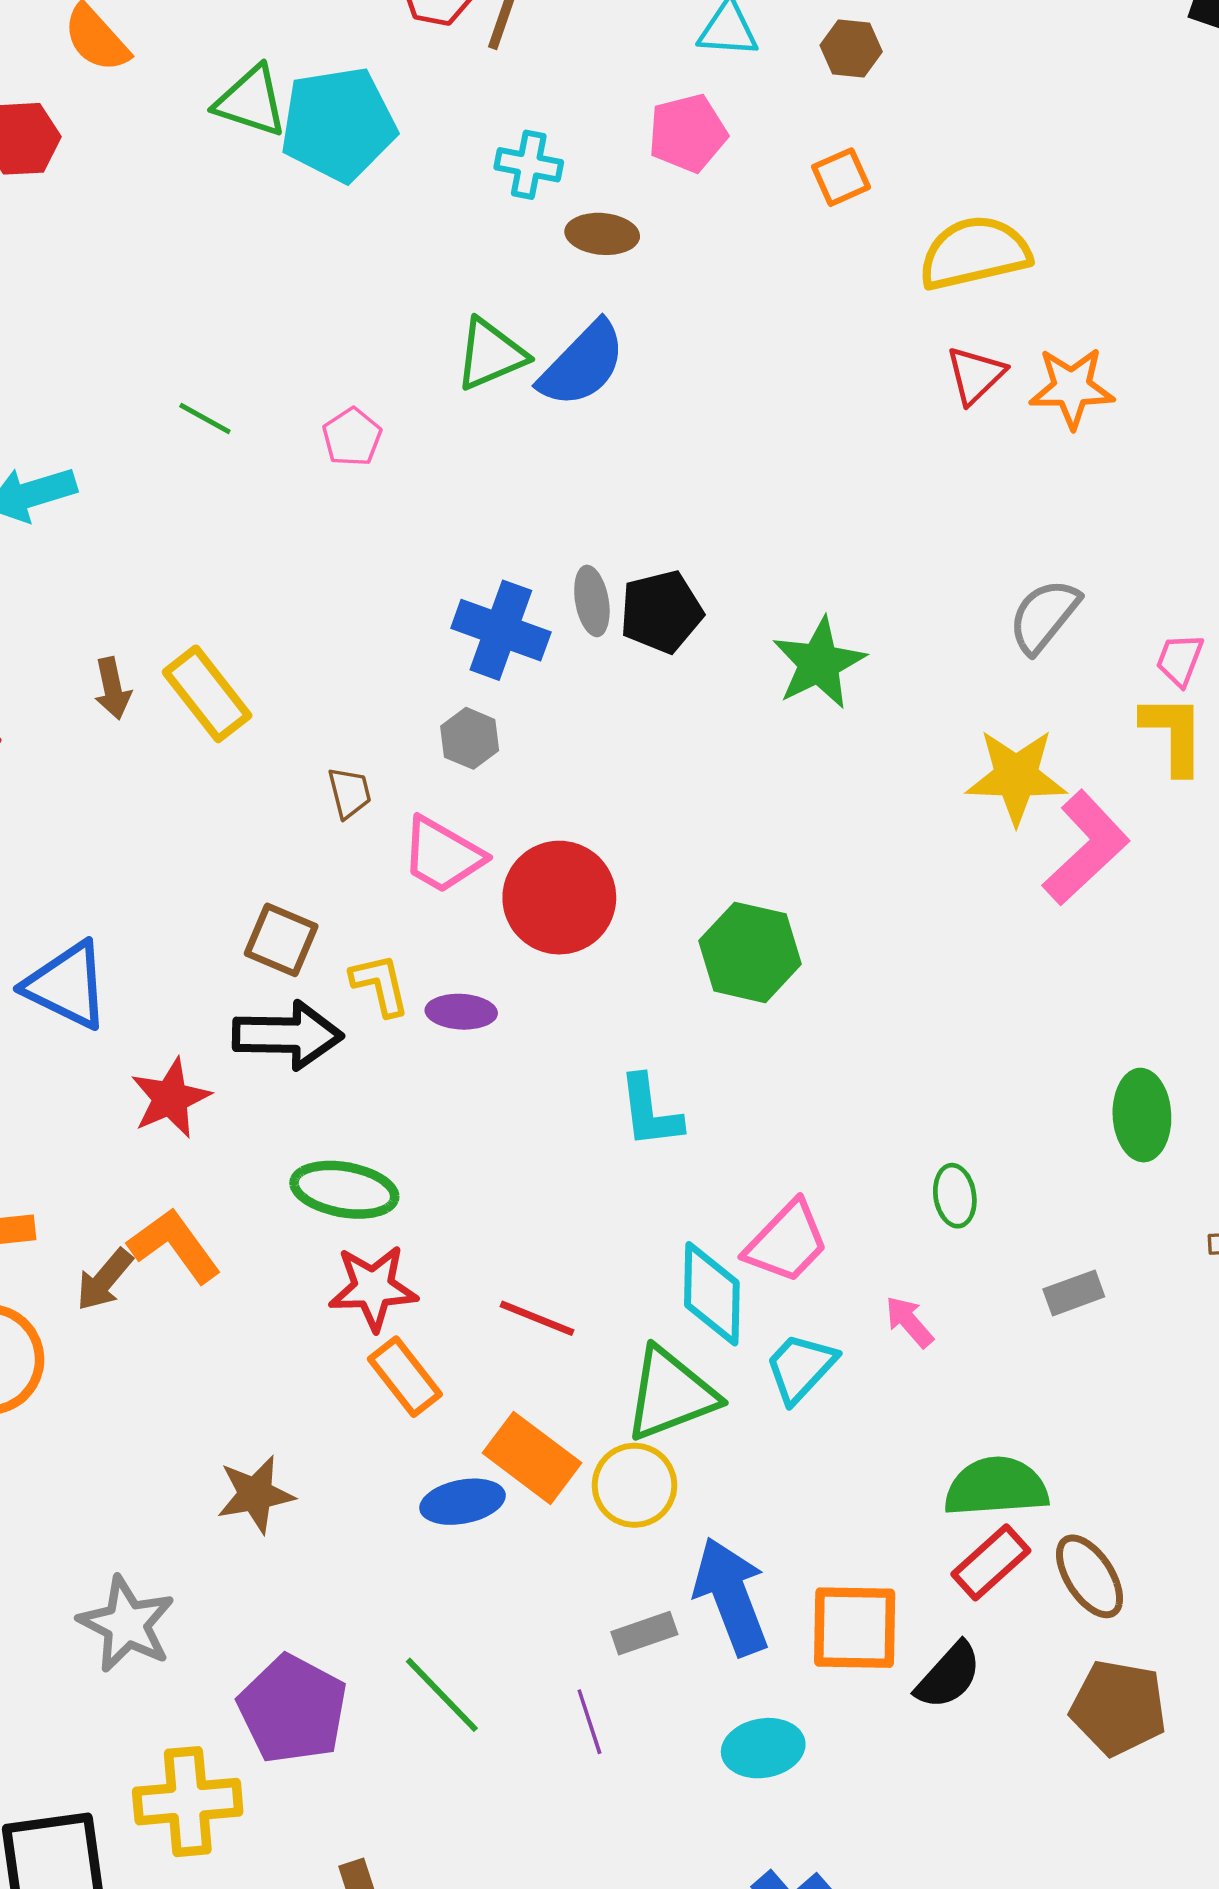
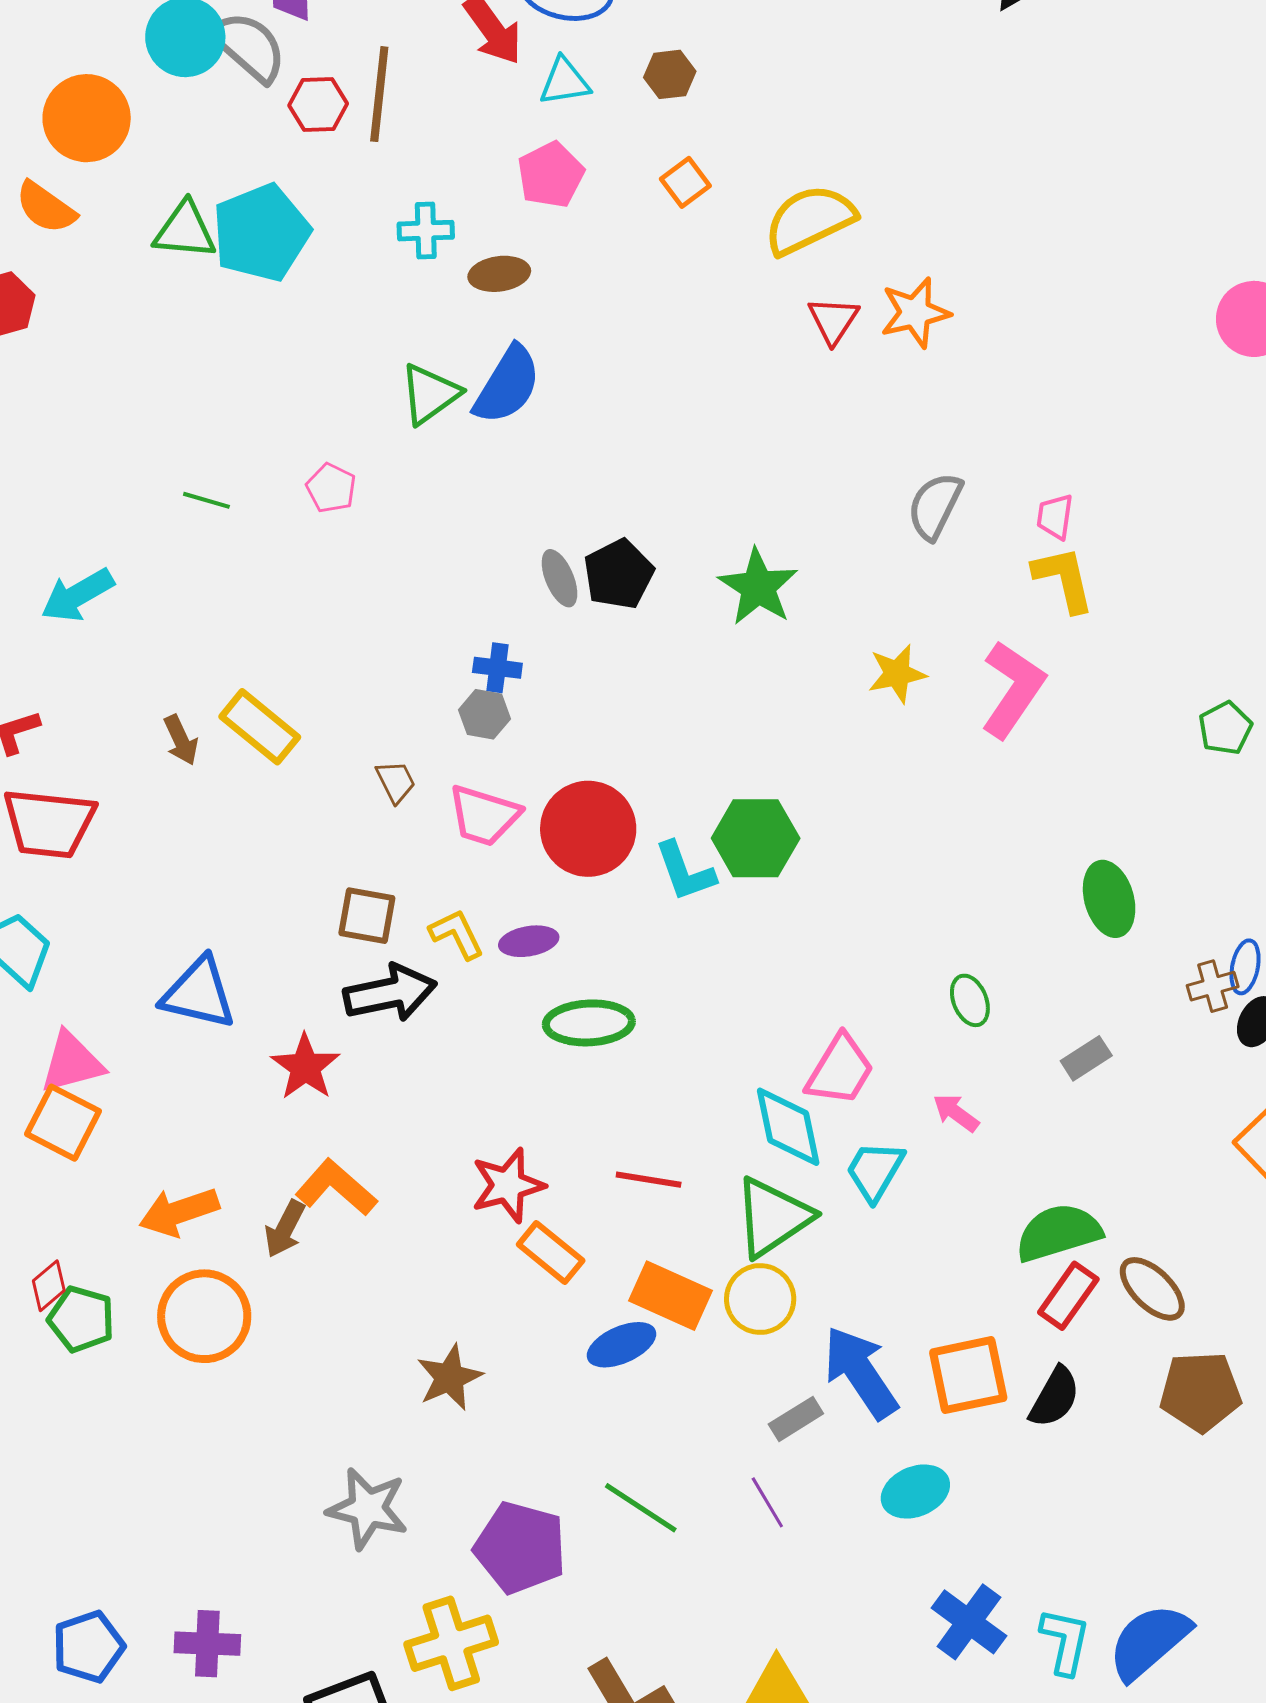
blue cross: (501, 630) -> (497, 668), moved, size x0.6
yellow star: (1016, 777) -> (897, 674), moved, size x0.7
cyan L-shape: (650, 1111) -> (685, 871), moved
green ellipse: (344, 1190) -> (589, 1023), moved

